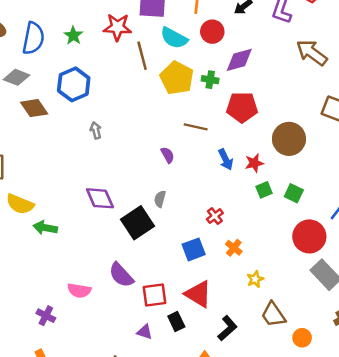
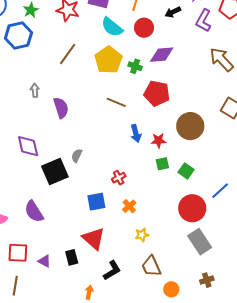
brown line: (142, 56) -> (68, 54), moved, turned 40
blue hexagon: (74, 84) -> (18, 36), moved
purple semicircle: (168, 155) -> (61, 108), moved, size x1.5
red square: (154, 295) -> (18, 253), moved

